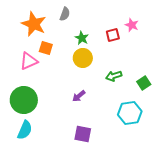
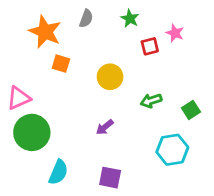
green star: (82, 38) -> (130, 18), moved
pink triangle: (29, 61) -> (19, 98), moved
cyan semicircle: (25, 130) -> (58, 172), moved

